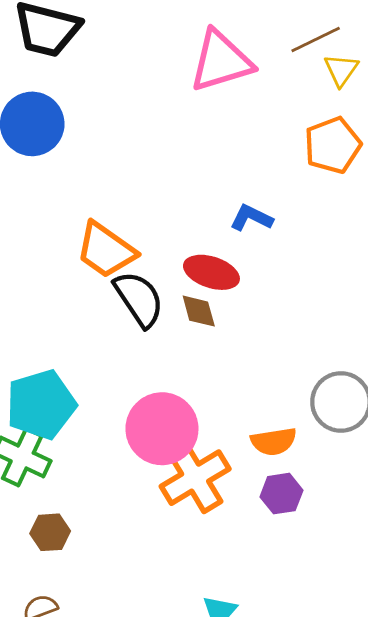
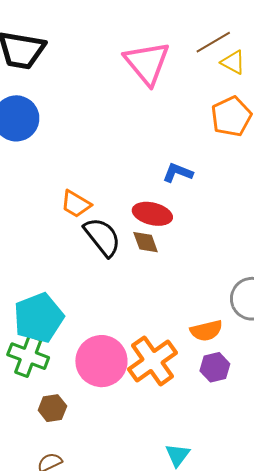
pink triangle: (221, 61) -> (147, 63), turned -48
yellow triangle: (341, 70) -> (233, 62), turned -32
orange trapezoid: (106, 250) -> (76, 204), size x0.7
pink circle: (162, 429) -> (101, 361), moved

